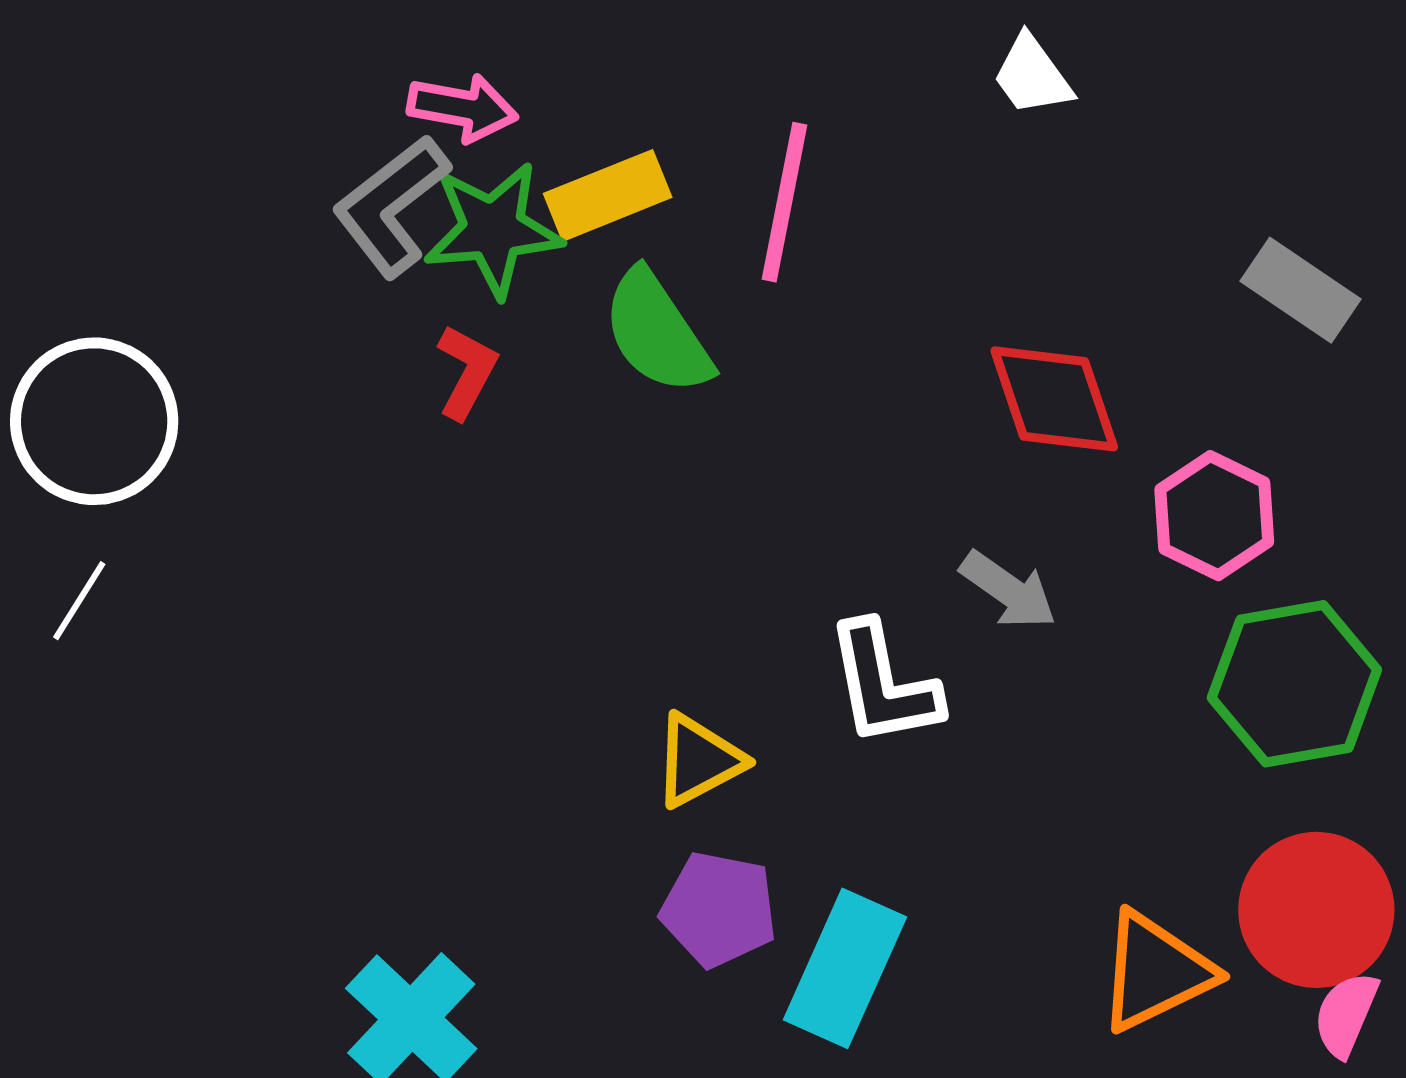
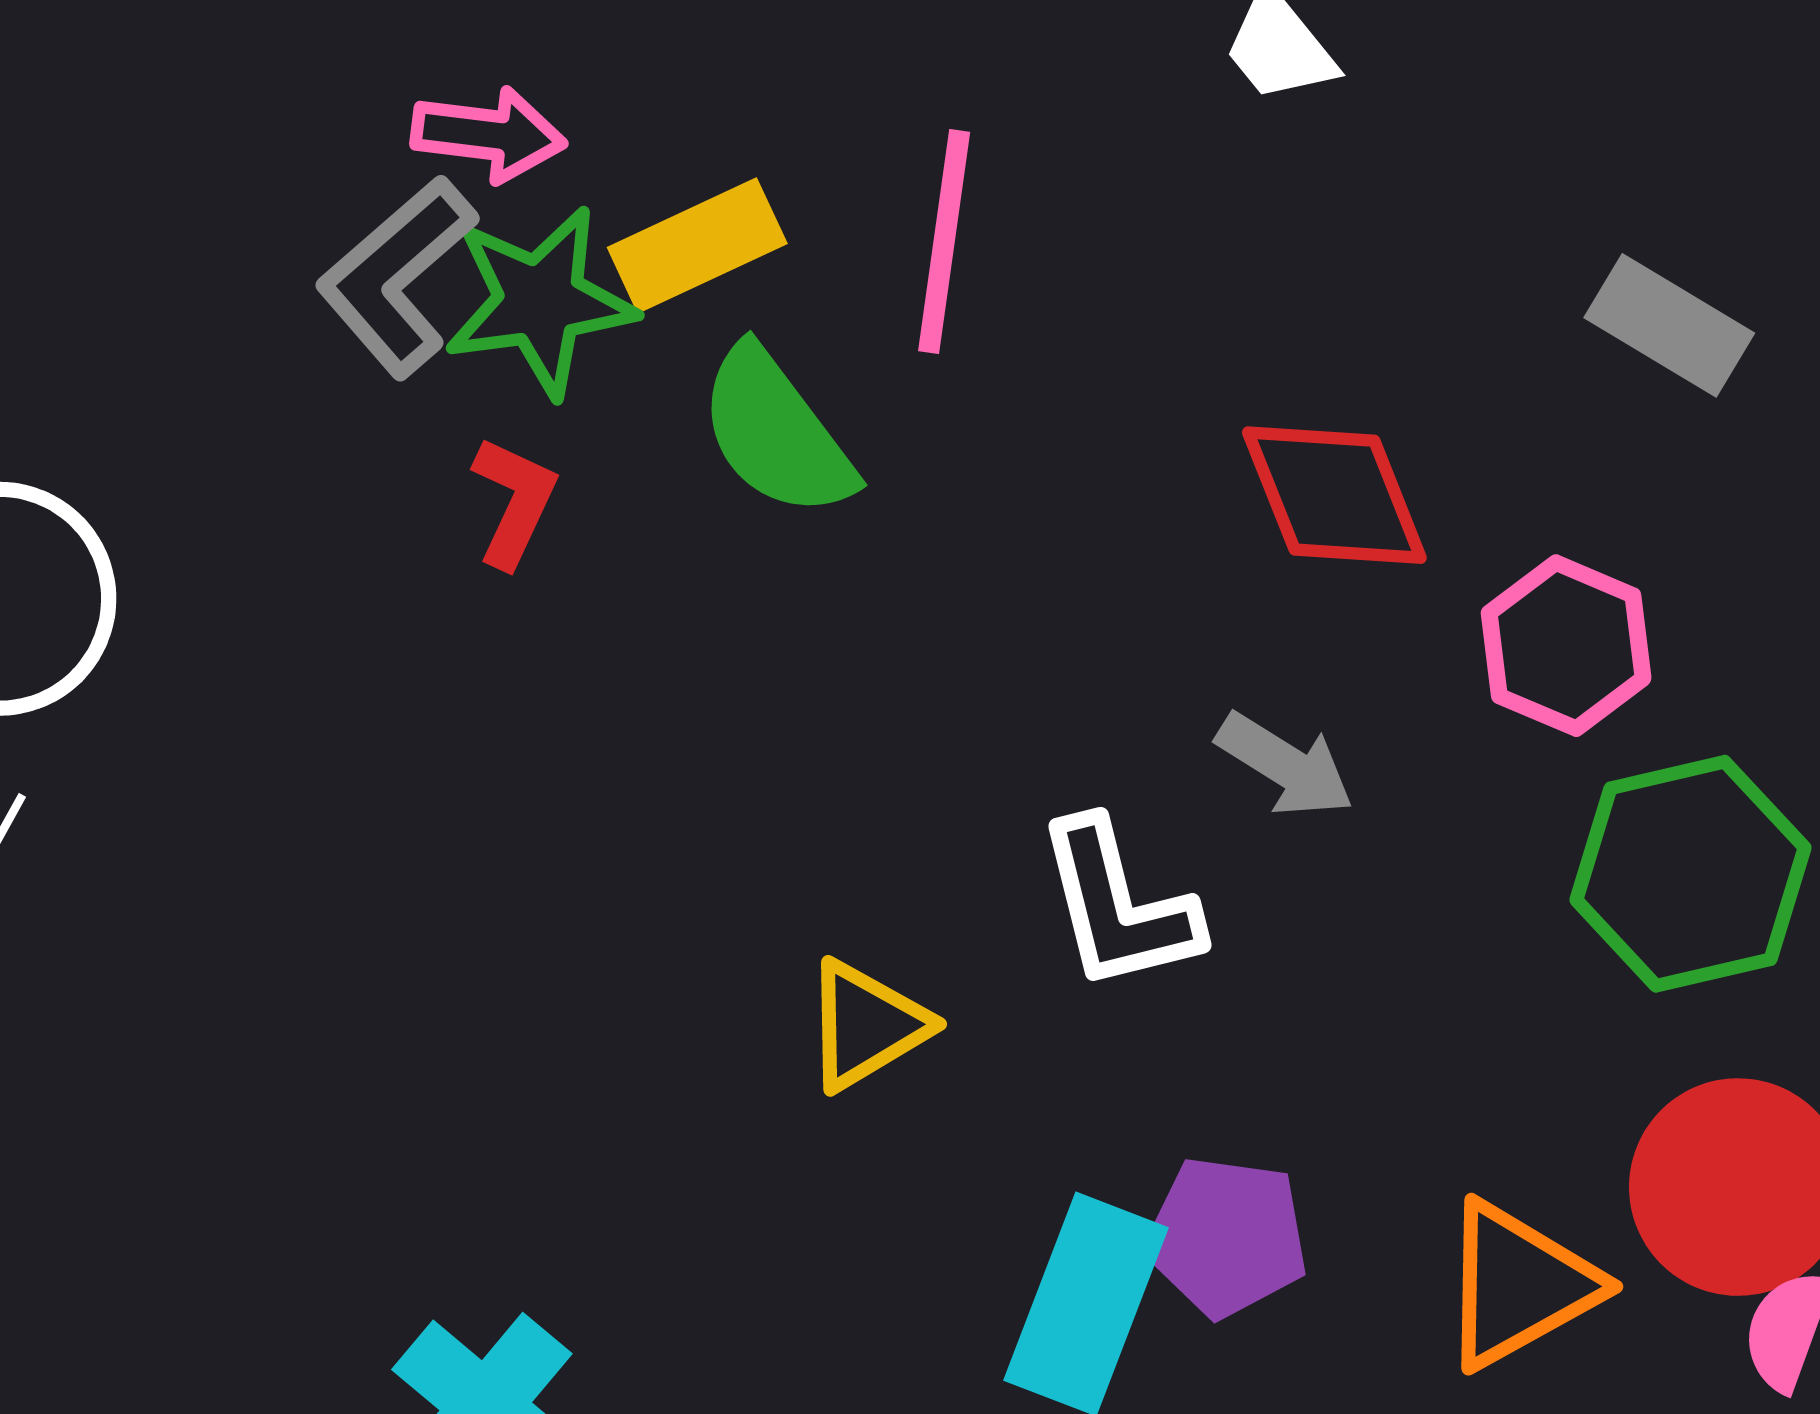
purple pentagon: (719, 909) -> (1227, 1237), moved

